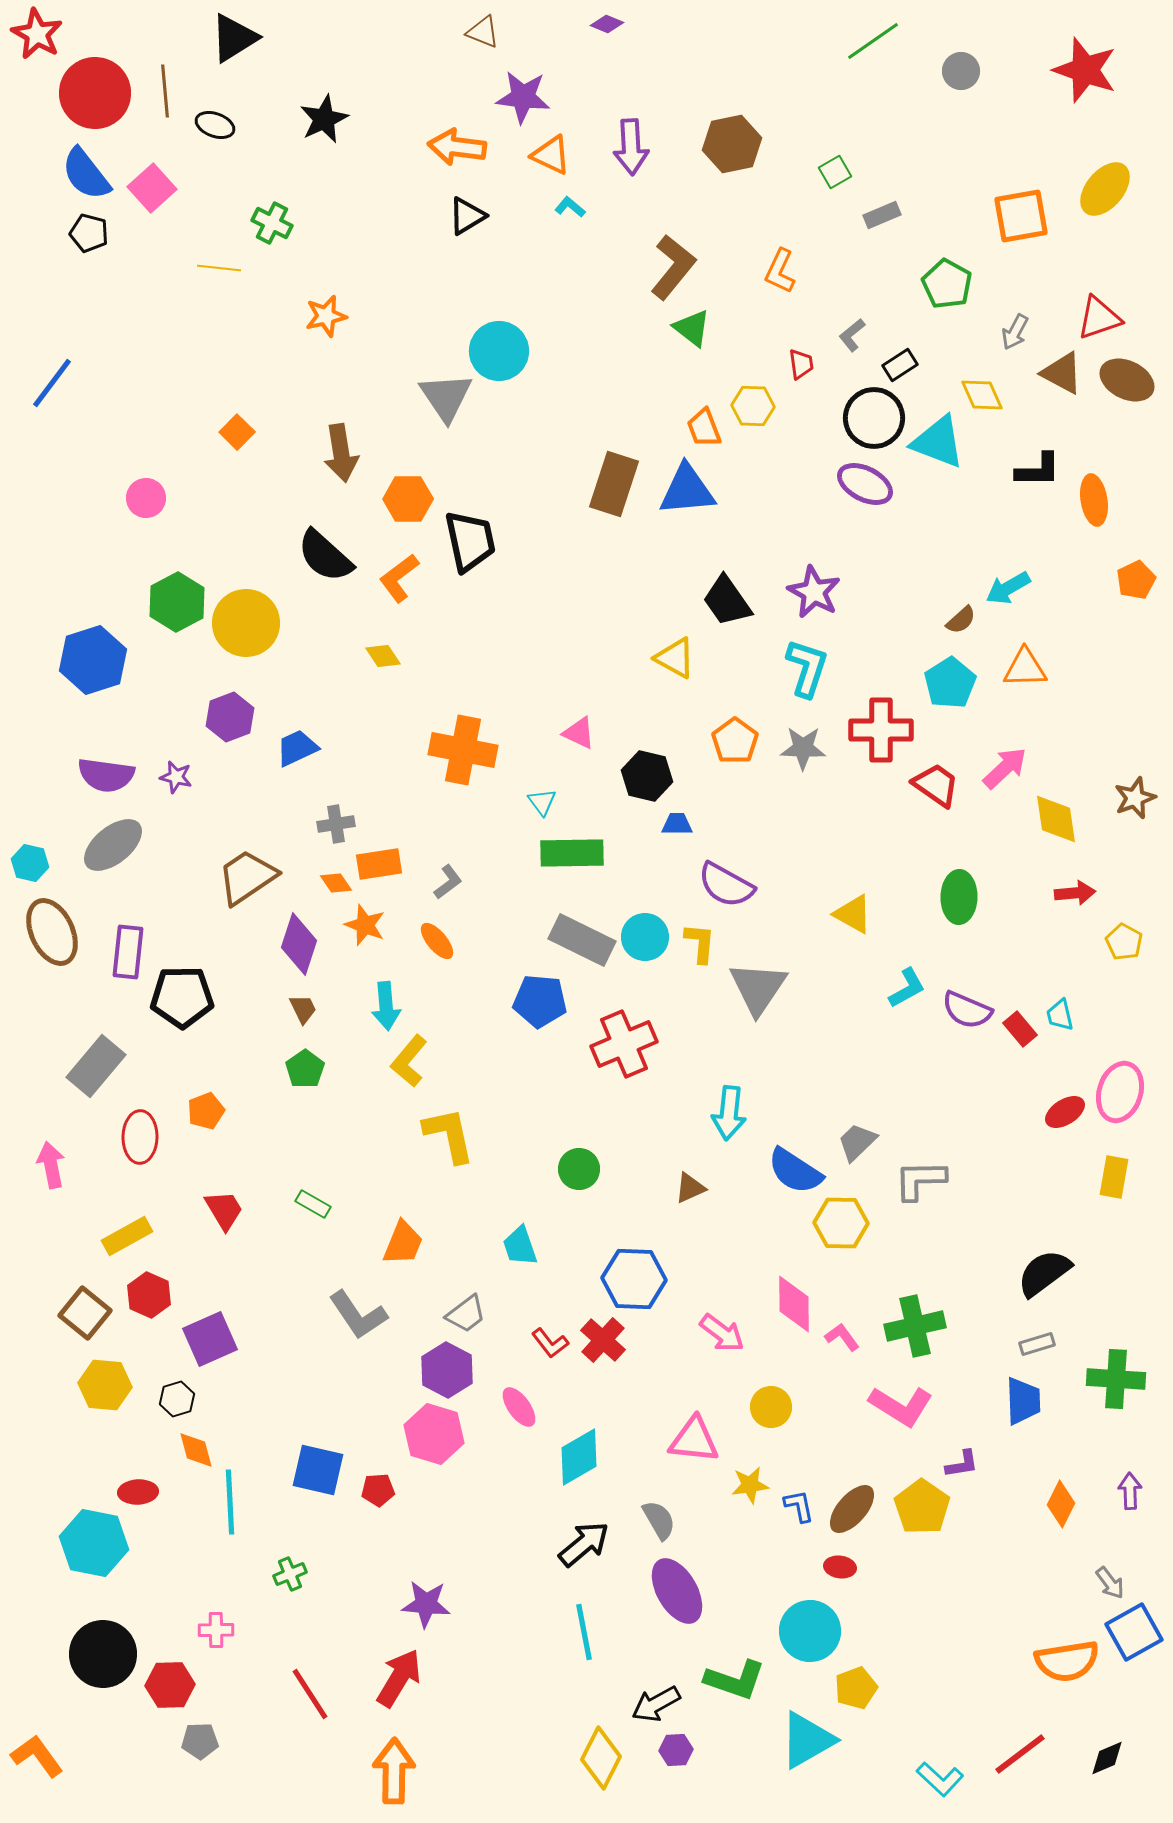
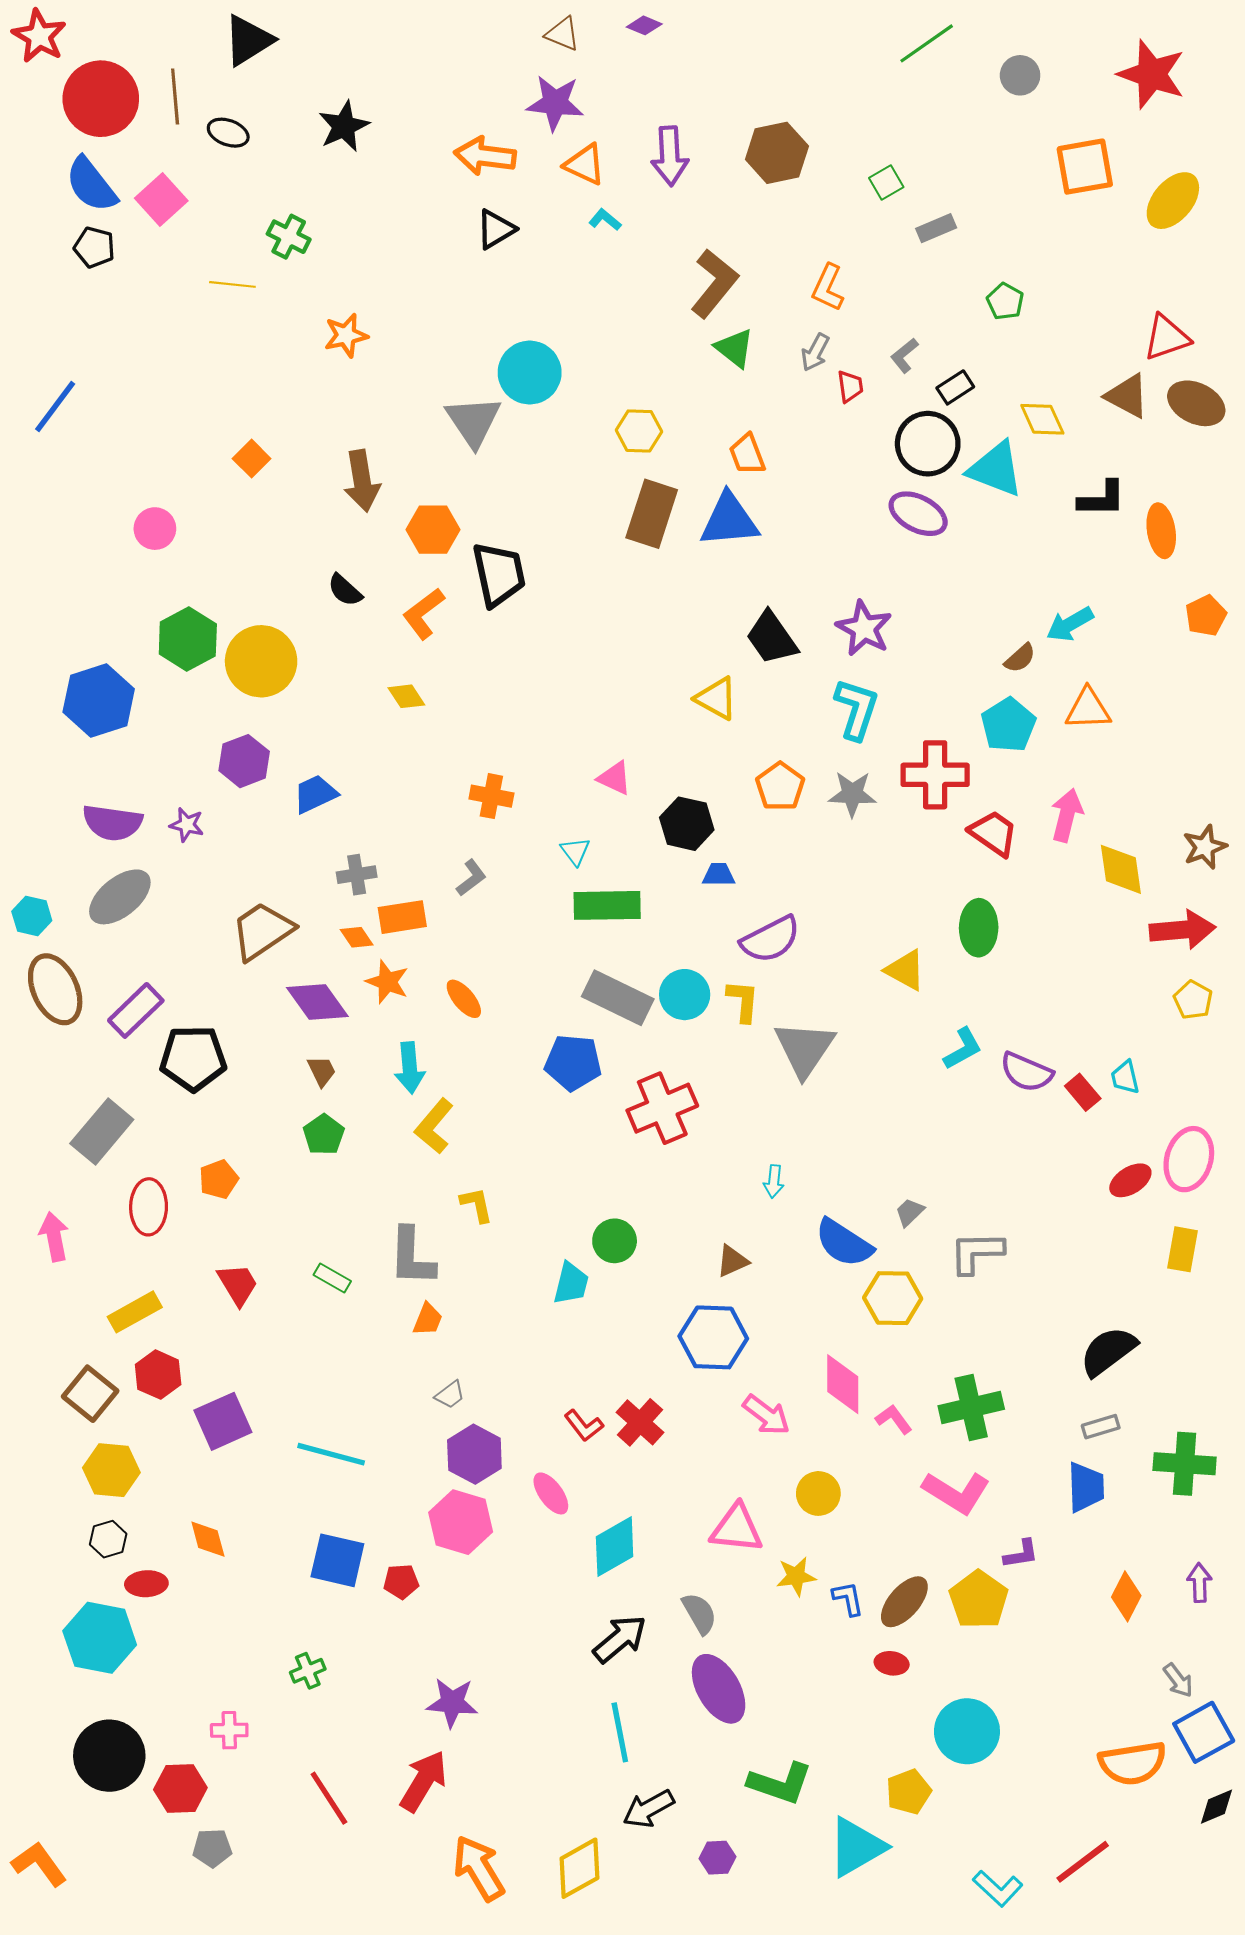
brown triangle: (483, 32) -> (563, 34), moved
orange square: (1021, 216) -> (1085, 167), moved
green pentagon: (947, 284) -> (1005, 301), size x0.7
gray arrow: (1015, 332) -> (815, 352), moved
yellow hexagon: (753, 406) -> (639, 431), moved
black semicircle: (325, 556) -> (345, 590), size x0.6
orange cross: (463, 750) -> (491, 796), size x0.6
pink arrow: (1005, 768) -> (1067, 815), turned -33
gray L-shape: (448, 882) -> (471, 878), moved
purple semicircle: (726, 885) -> (771, 939), turned -56
red arrow: (1075, 893) -> (1182, 930), moved, size x1.5
green ellipse: (959, 897) -> (979, 928), moved
purple diamond: (299, 944) -> (317, 1002), turned -54
purple rectangle: (128, 952) -> (136, 1010), turned 40
cyan arrow: (729, 1113) -> (774, 1181), size x0.6
yellow L-shape: (449, 1135) -> (477, 1205), size x0.6
gray trapezoid: (857, 1142) -> (910, 1212), size x0.7
orange trapezoid: (403, 1243) -> (428, 1319), size x0.7
cyan trapezoid: (520, 1246) -> (571, 1283), moved, turned -147
blue hexagon: (634, 1279) -> (713, 1337), moved
gray trapezoid: (466, 1314) -> (450, 1395), moved, size x0.7
gray L-shape: (358, 1315) -> (412, 1257), moved, turned 36
black hexagon: (177, 1399) -> (108, 1539), moved
cyan line: (230, 1502) -> (331, 1454), moved, turned -72
cyan circle: (810, 1631) -> (967, 1731), moved
black arrow: (656, 1704) -> (649, 1809), moved
yellow diamond: (601, 1758) -> (580, 1868), moved, turned 34
black diamond: (1107, 1758) -> (1216, 1807), moved
orange arrow: (394, 1771) -> (479, 1868), moved, turned -32

